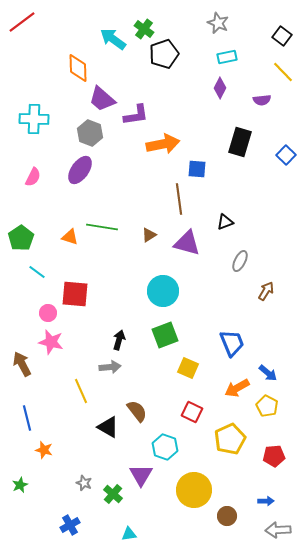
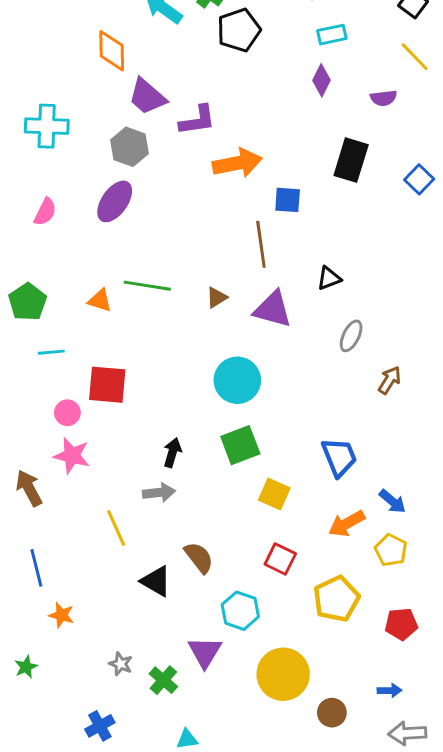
cyan line: (37, 272) -> (51, 352), turned -42

